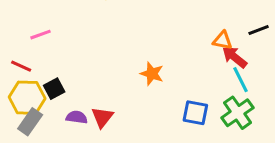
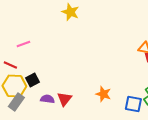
orange star: (152, 74) -> (103, 94), moved
blue square: (195, 113) -> (133, 104), moved

